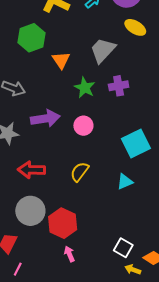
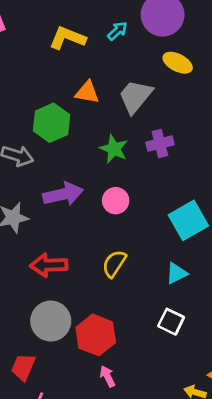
green hexagon: (31, 38) -> (52, 123), moved
orange triangle: (61, 60) -> (87, 92), moved, turned -42
white square: (123, 248) -> (171, 322), moved

